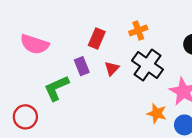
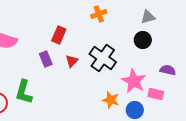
orange cross: (138, 30) -> (99, 14), moved
green L-shape: (56, 88) -> (24, 92), moved, turned -50

